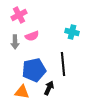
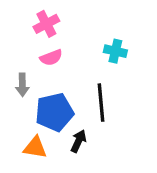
pink cross: (19, 15) -> (46, 24), moved
gray arrow: (15, 42) -> (22, 85), moved

